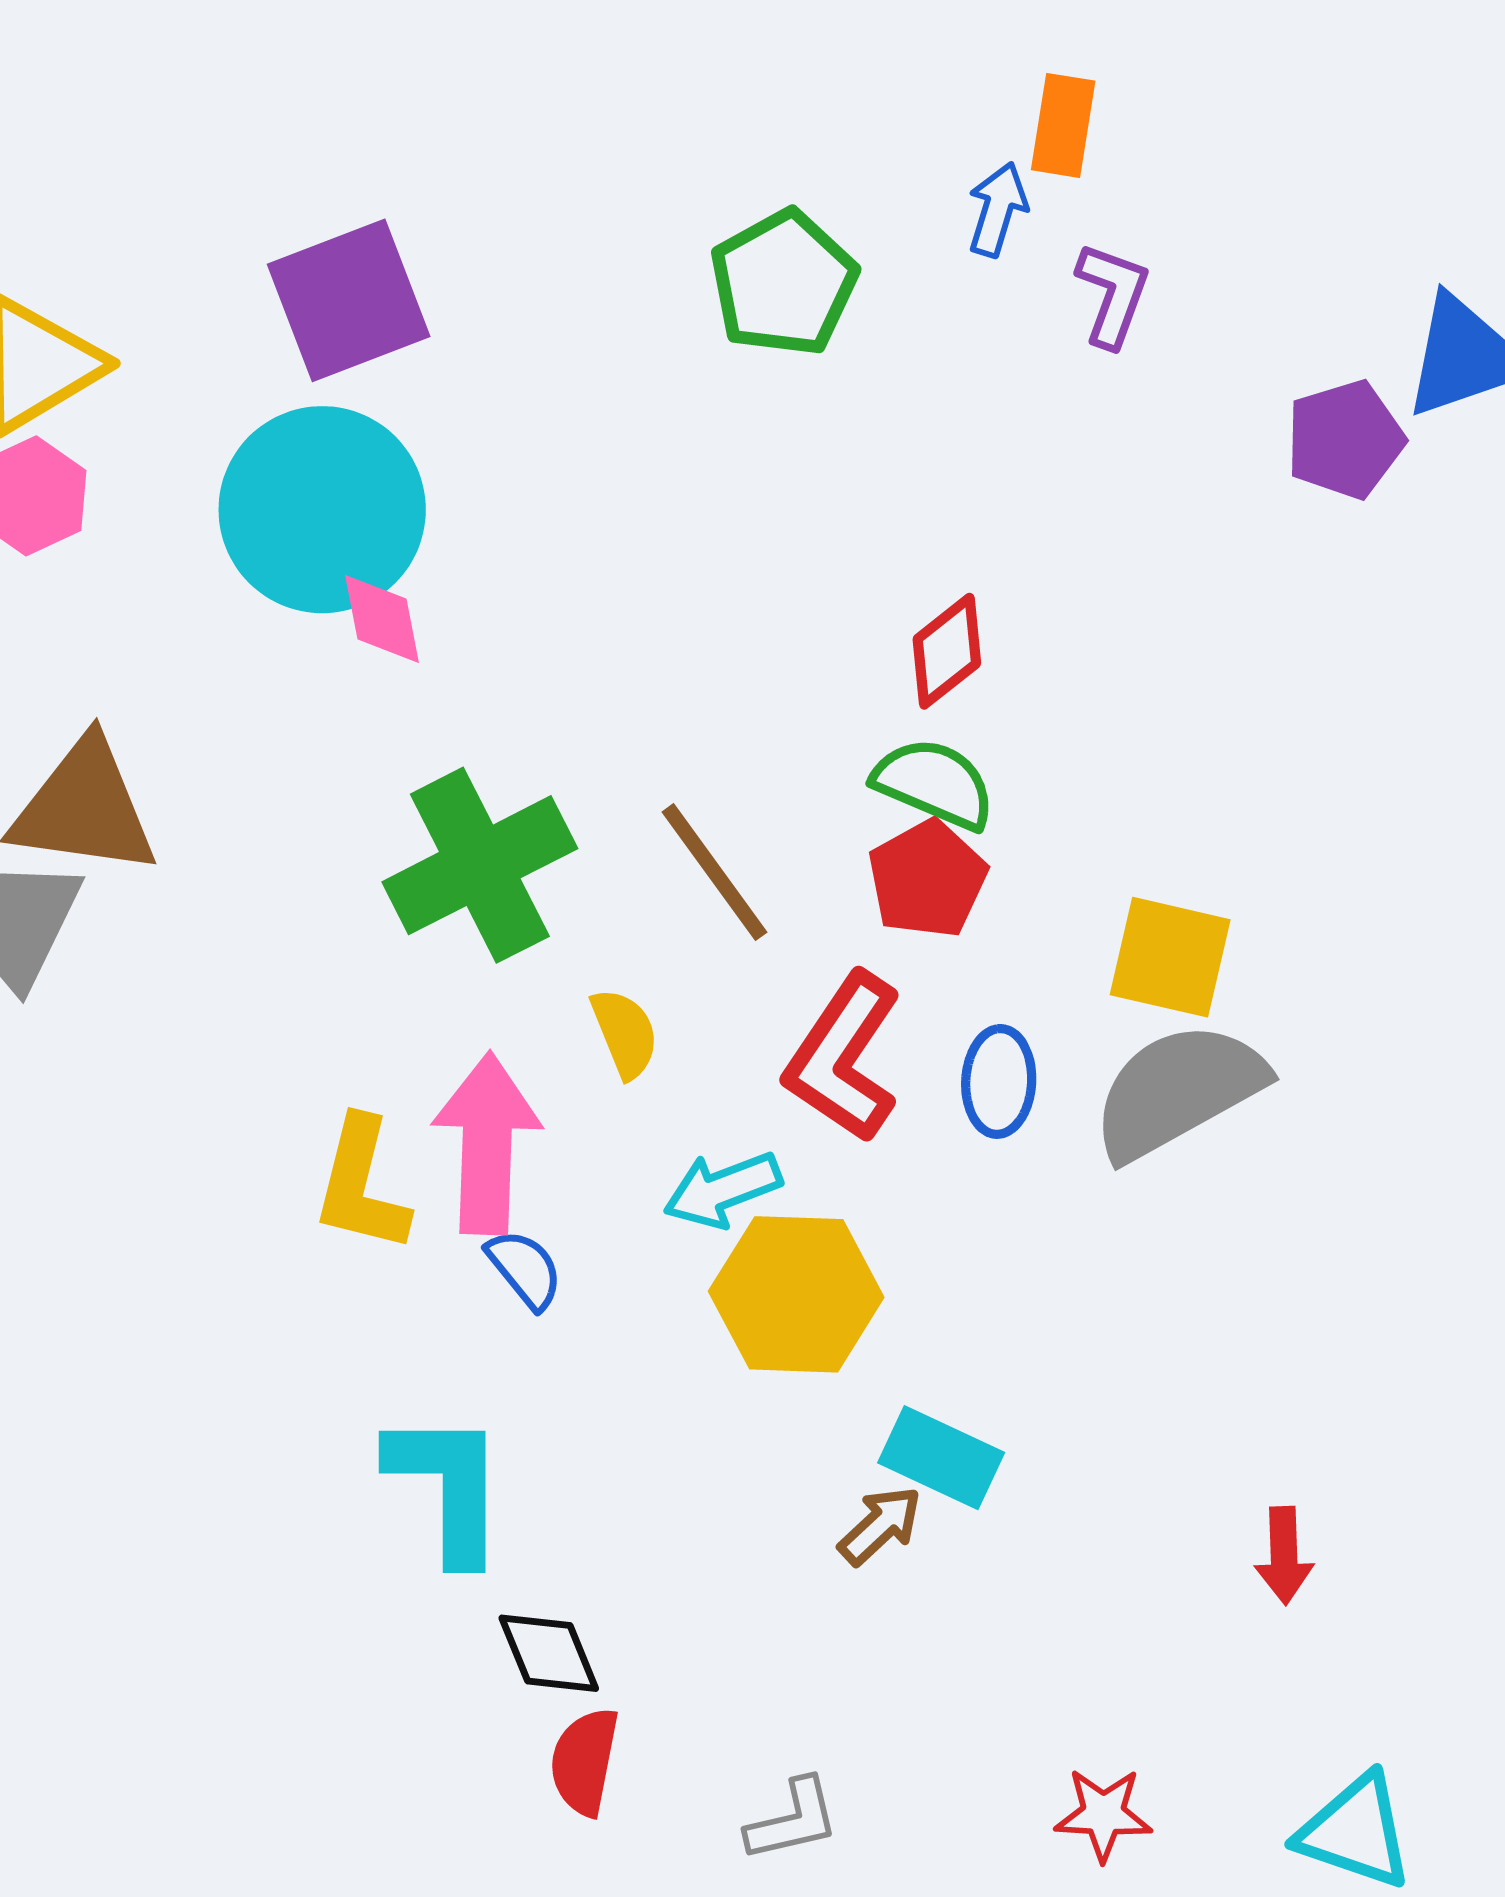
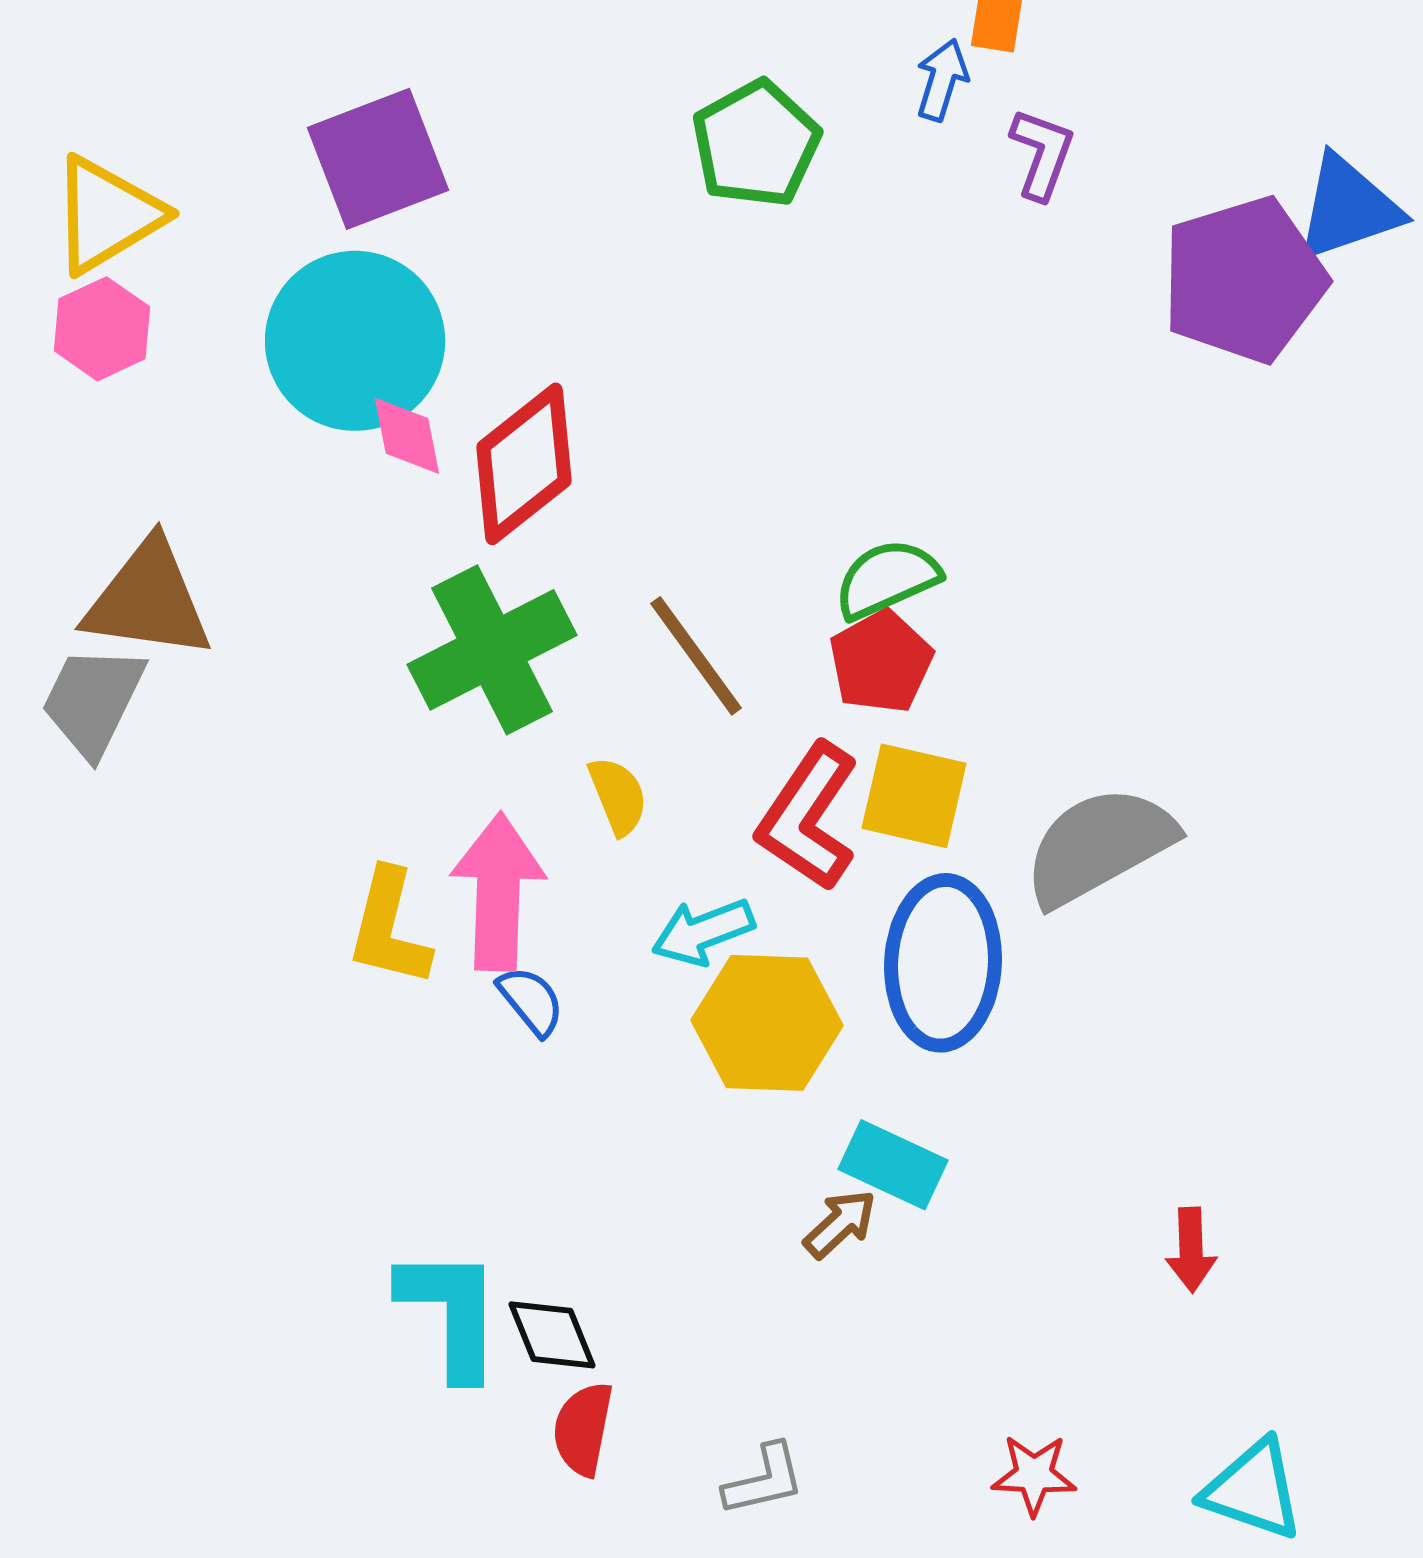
purple pentagon: (1345, 439) -> (1244, 280), size x1.6
red diamond: (947, 651) -> (524, 464), moved, size x1.6
green semicircle: (934, 783) -> (887, 579), turned -47
yellow square: (1170, 957) -> (914, 796), moved
blue ellipse: (999, 1081) -> (943, 963), moved, size x1.8
cyan L-shape: (448, 1486) -> (451, 1313), moved

